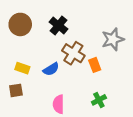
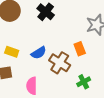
brown cross: (73, 53) -> (60, 63), moved
pink semicircle: (59, 104) -> (32, 86), moved

